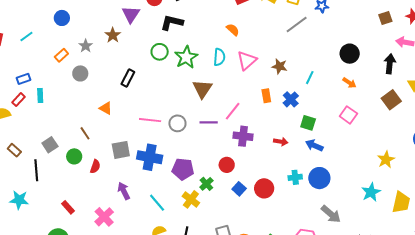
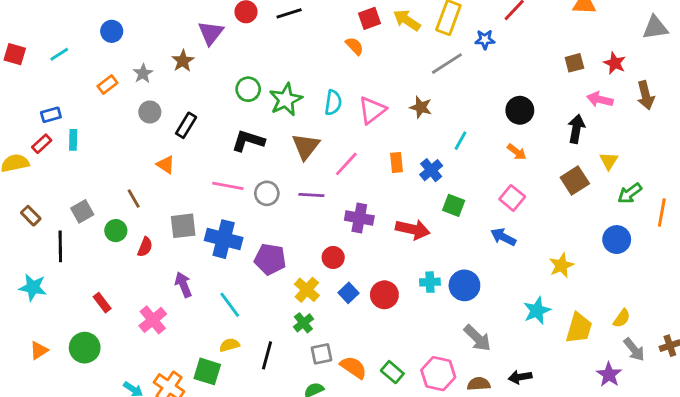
black L-shape: (172, 22) -> (248, 141), moved
orange semicircle: (233, 30) -> (355, 46), moved
brown star: (279, 66) -> (421, 107), moved
gray circle: (80, 73) -> (150, 112), moved
black rectangle: (128, 78) -> (186, 125), moved
pink line: (233, 111) -> (346, 164), moved
red arrow: (281, 142) -> (413, 229), size x1.6
blue arrow: (314, 145) -> (503, 237), moved
green cross: (206, 184) -> (303, 323), moved
yellow cross: (191, 199) -> (307, 290), moved

